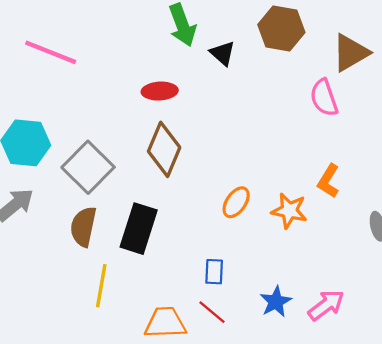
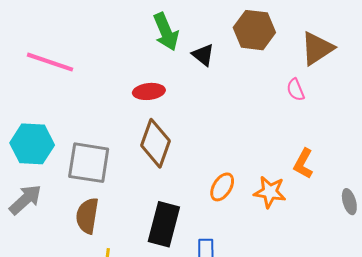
pink semicircle: (324, 98) -> (296, 90), size x0.7
gray square: (88, 167) -> (89, 163), turned -33
black rectangle: (139, 229) -> (164, 224), moved

